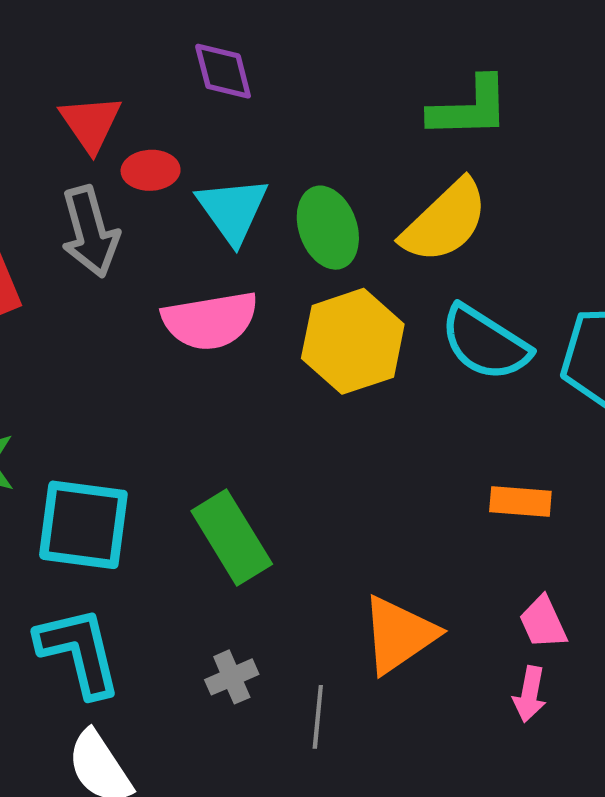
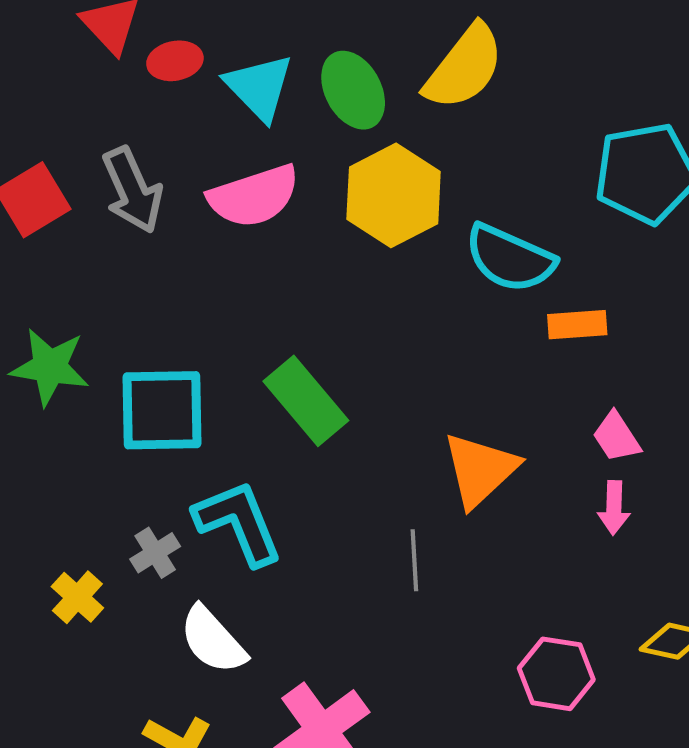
gray arrow: (90, 232) -> (132, 190), moved
cyan semicircle: (485, 343) -> (510, 258), moved
cyan L-shape: (79, 652) -> (238, 523), moved
gray cross: (232, 677) -> (155, 553), moved

